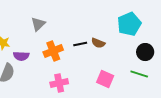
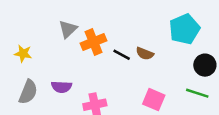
black line: (80, 44) -> (122, 55), turned 40
orange cross: (53, 51) -> (94, 42), moved
purple semicircle: (21, 56) -> (61, 87), moved

